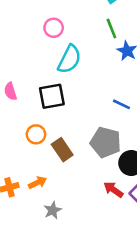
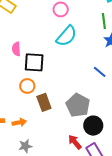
black square: (52, 96) -> (34, 62), moved
blue line: (121, 104) -> (100, 72), moved

